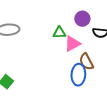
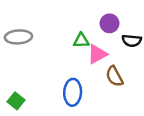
blue ellipse: (78, 75) -> (73, 92), moved

